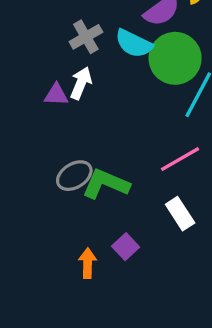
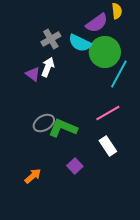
purple triangle: (56, 95) -> (33, 74), turned 35
orange arrow: (88, 263) -> (33, 176), moved, turned 48

